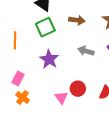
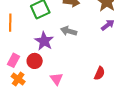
gray arrow: (86, 51) -> (69, 31), moved
red circle: (78, 89) -> (35, 61), moved

